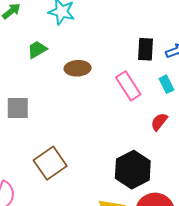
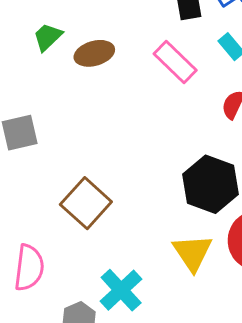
green trapezoid: (37, 50) -> (48, 37), moved

